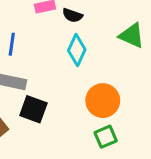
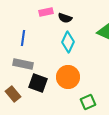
orange circle: (103, 101) -> (68, 77), moved

